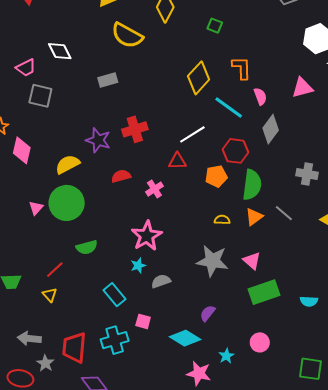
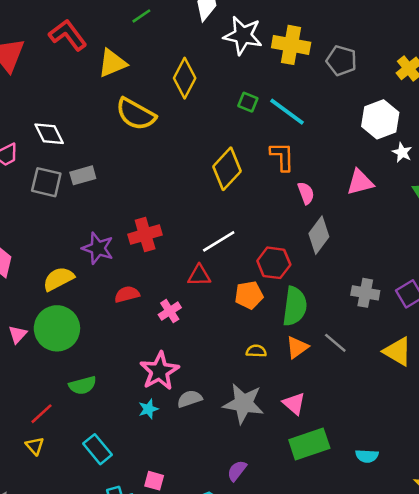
gray rectangle: (108, 80) -> (83, 175), moved
gray square: (40, 96) -> (46, 182), moved
cyan line: (229, 107) -> (287, 112), moved
gray semicircle: (161, 281) -> (190, 399), moved
cyan rectangle: (114, 295) -> (97, 449), moved

